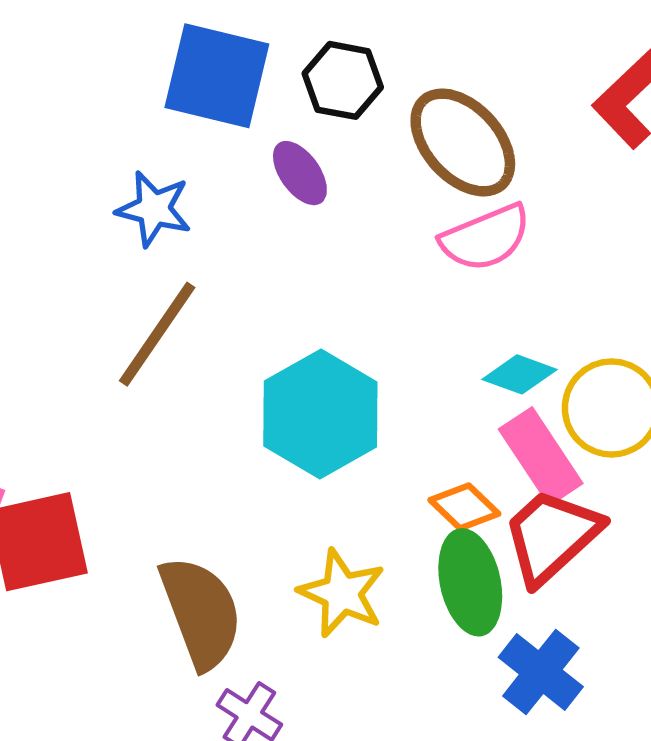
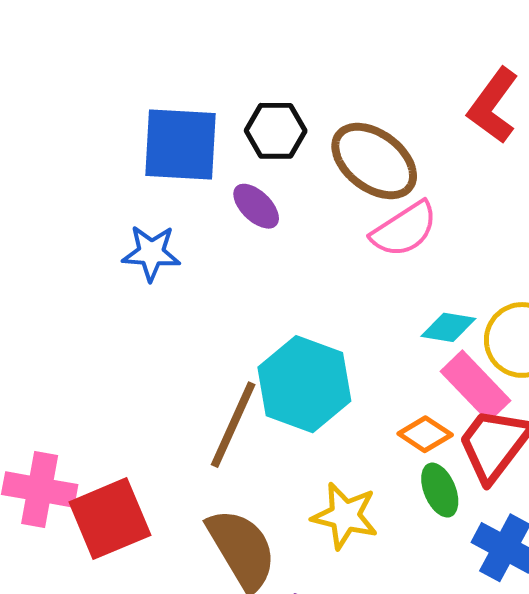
brown line: (157, 334) -> (233, 425), moved
green ellipse: (470, 582) -> (440, 490), size x0.7

